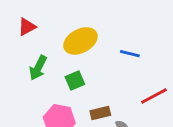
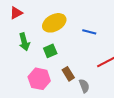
green arrow: (38, 68) -> (24, 42), turned -42
brown rectangle: (100, 113) -> (68, 74), turned 72

